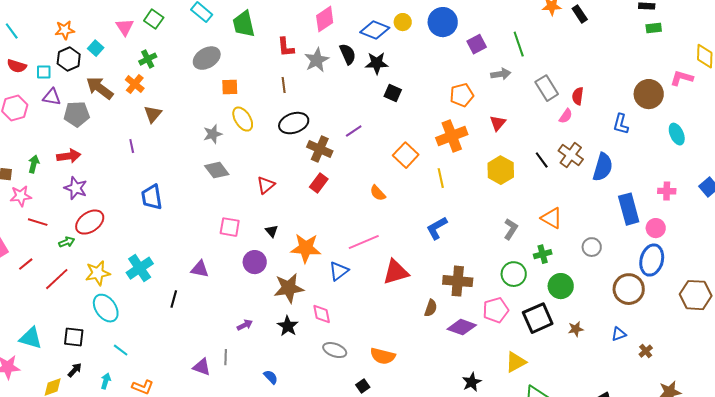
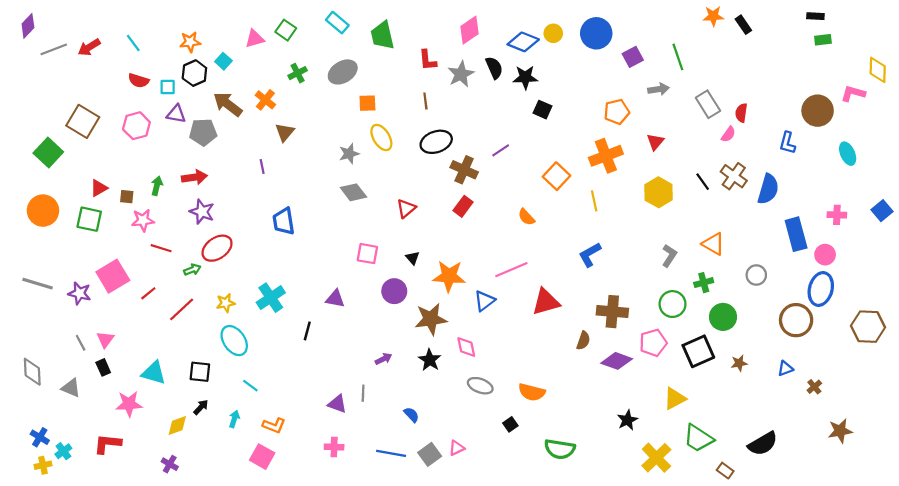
pink triangle: (125, 27) -> (255, 39), turned 48
green cross: (148, 59) -> (298, 73), moved
yellow star: (98, 273) -> (226, 303), size x0.7

